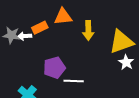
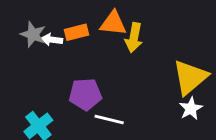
yellow arrow: (88, 30) -> (134, 38), moved
yellow triangle: (121, 42) -> (190, 77), turned -32

